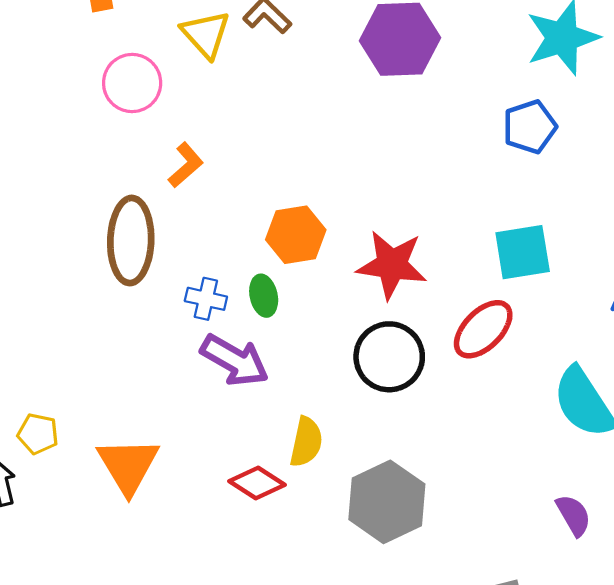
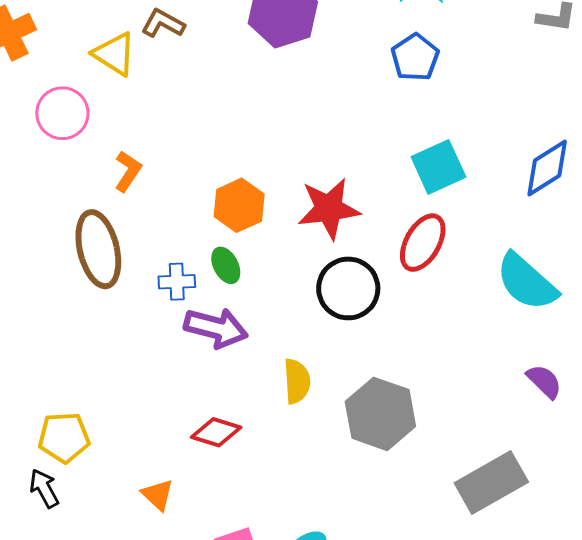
yellow pentagon: (38, 434) -> (64, 437), size x1.4
orange triangle: (128, 465) -> (158, 495), moved, size x0.6
red diamond: (257, 483) -> (216, 432), moved

